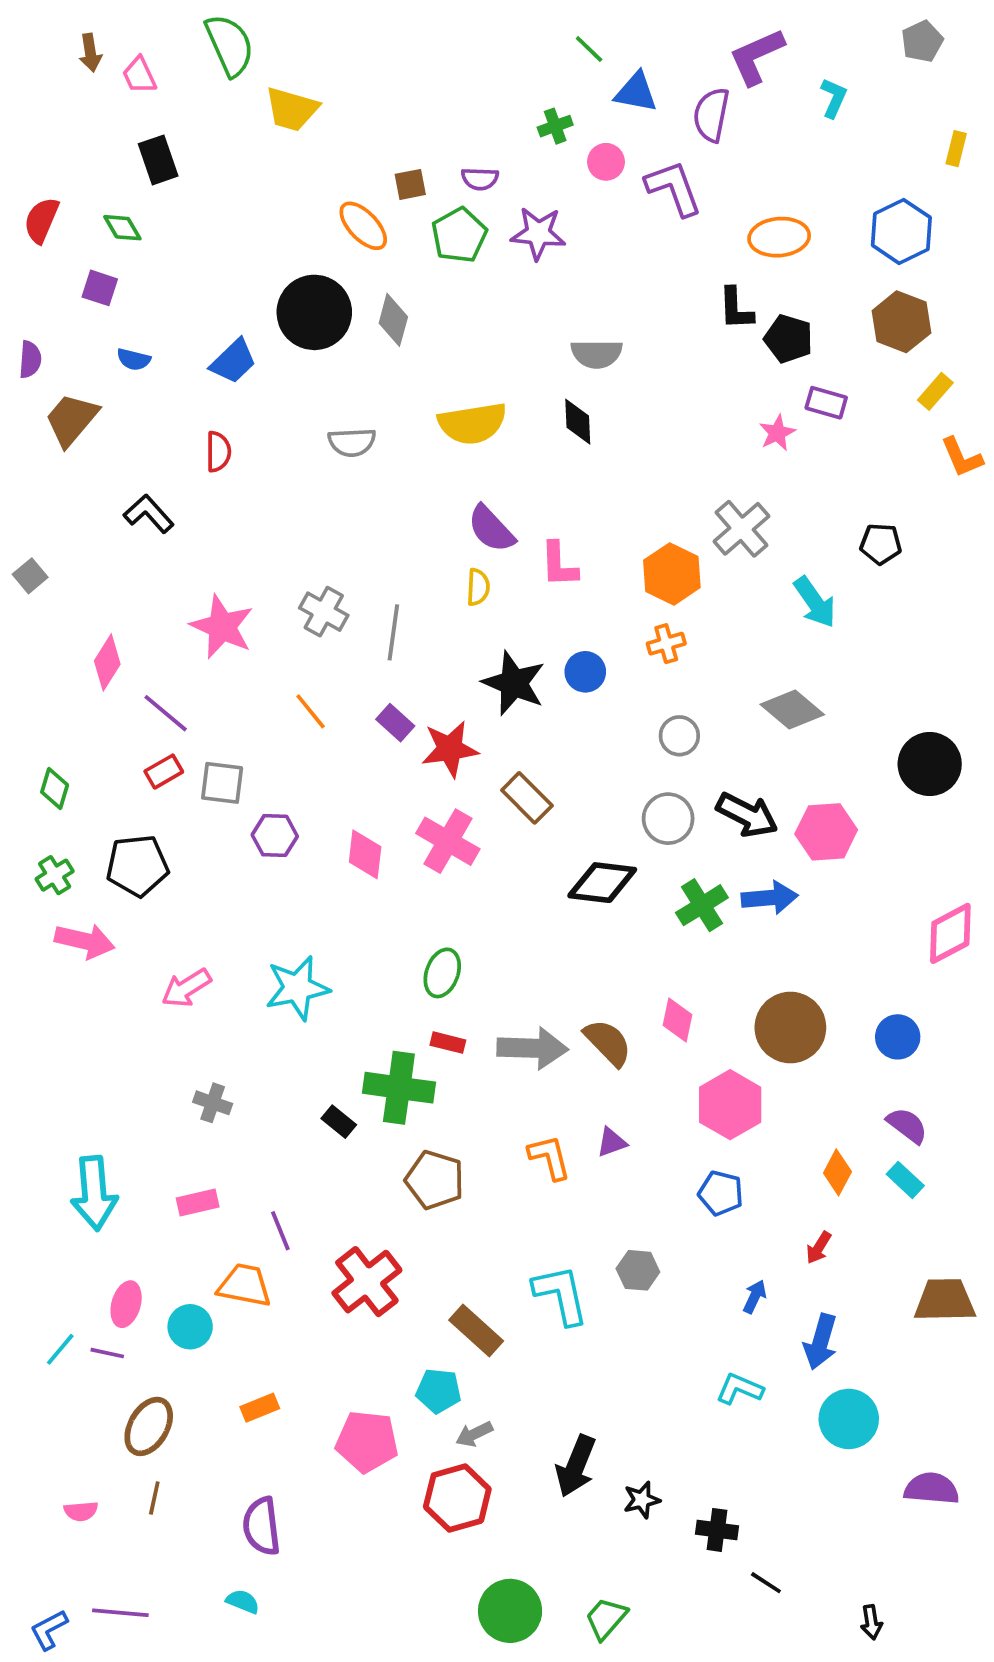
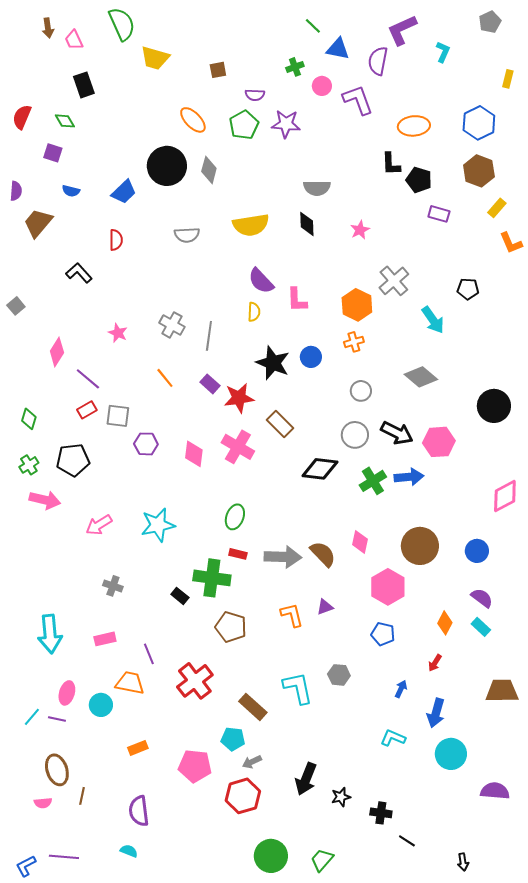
brown square: (410, 184) -> (218, 70), moved
pink star: (777, 433) -> (360, 230), moved
pink star: (222, 627) -> (118, 333), size x0.6
brown ellipse: (149, 1426) -> (57, 770), moved, turned -48

